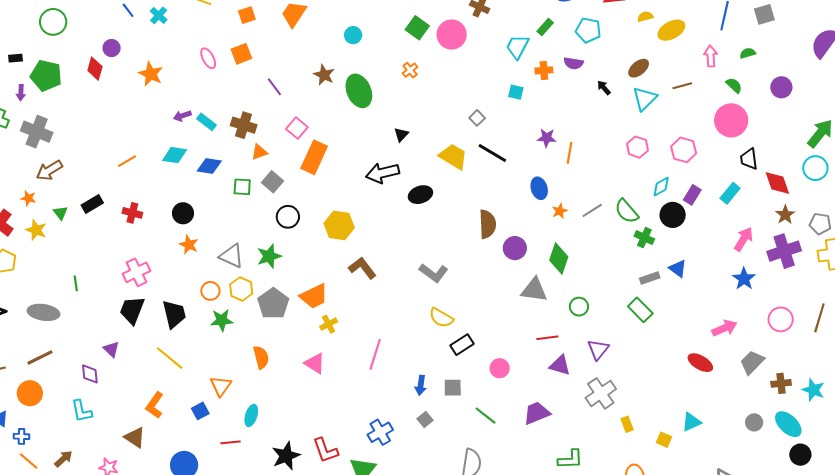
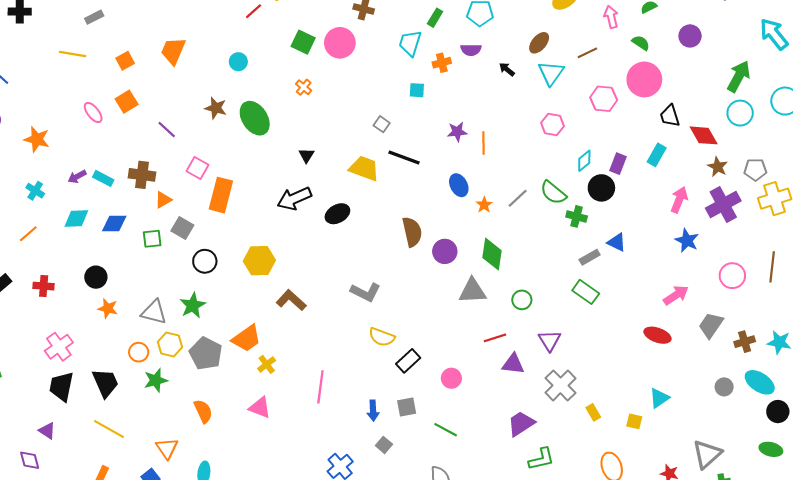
cyan cross: (159, 15) -> (35, 191), moved
pink hexagon: (684, 150) -> (604, 99), moved
purple trapezoid: (537, 413) -> (521, 424), moved

